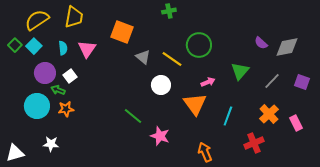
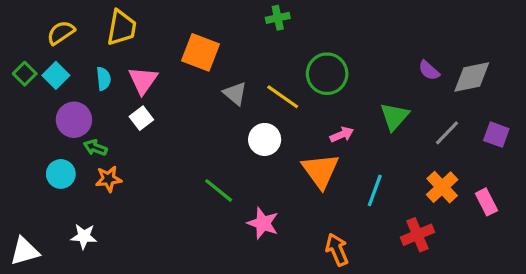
yellow semicircle: (37, 20) -> (61, 33), size x0.7
white square: (70, 76) -> (141, 118), moved
cyan circle: (37, 106) -> (61, 174), size x0.7

